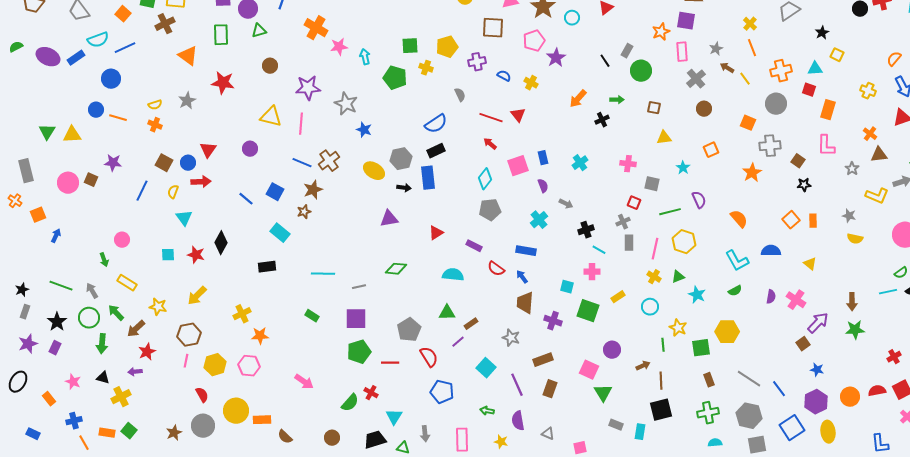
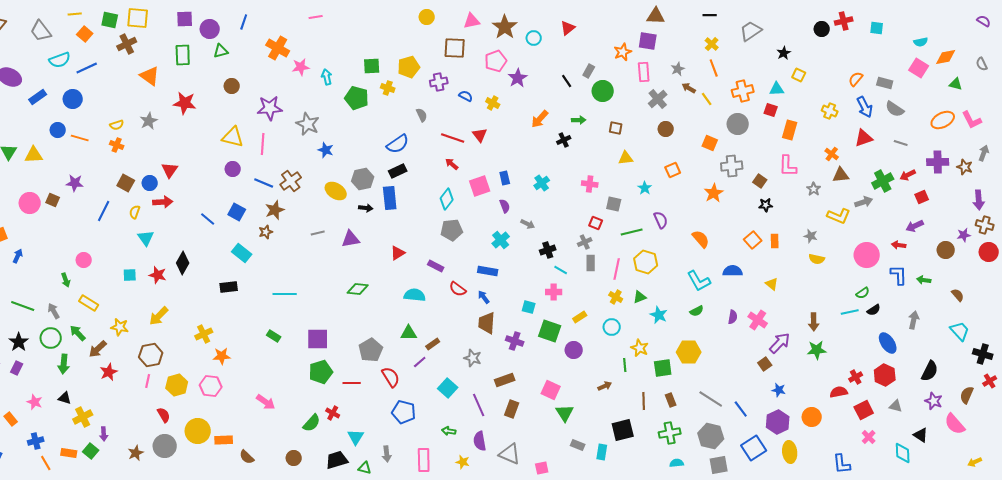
blue rectangle: (76, 58) -> (38, 97), moved
purple circle: (250, 149) -> (233, 169), moved
gray line: (359, 287) -> (318, 233), moved
purple circle: (612, 350) -> (574, 350), moved
purple arrow: (135, 372) -> (104, 434), moved, turned -88
brown line: (661, 381) -> (644, 401), moved
red semicircle: (877, 391) -> (839, 392), moved
gray triangle: (548, 434) -> (510, 454), size x1.6

